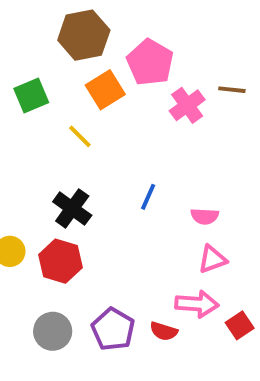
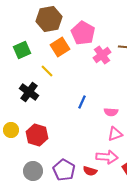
black cross: (72, 209) -> (29, 92), moved

